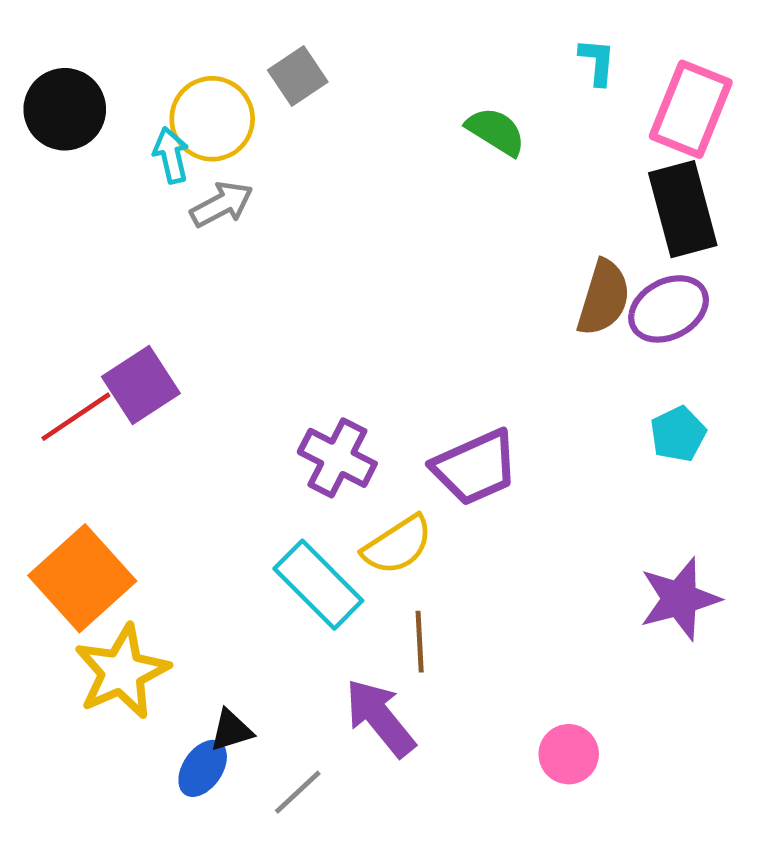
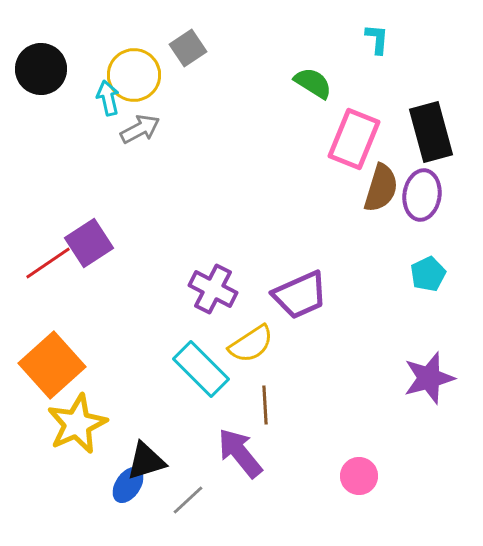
pink rectangle: (691, 109) -> (354, 139), moved
purple ellipse: (669, 309) -> (422, 195), turned -54
black triangle: (231, 730) -> (146, 461), size x1.4

